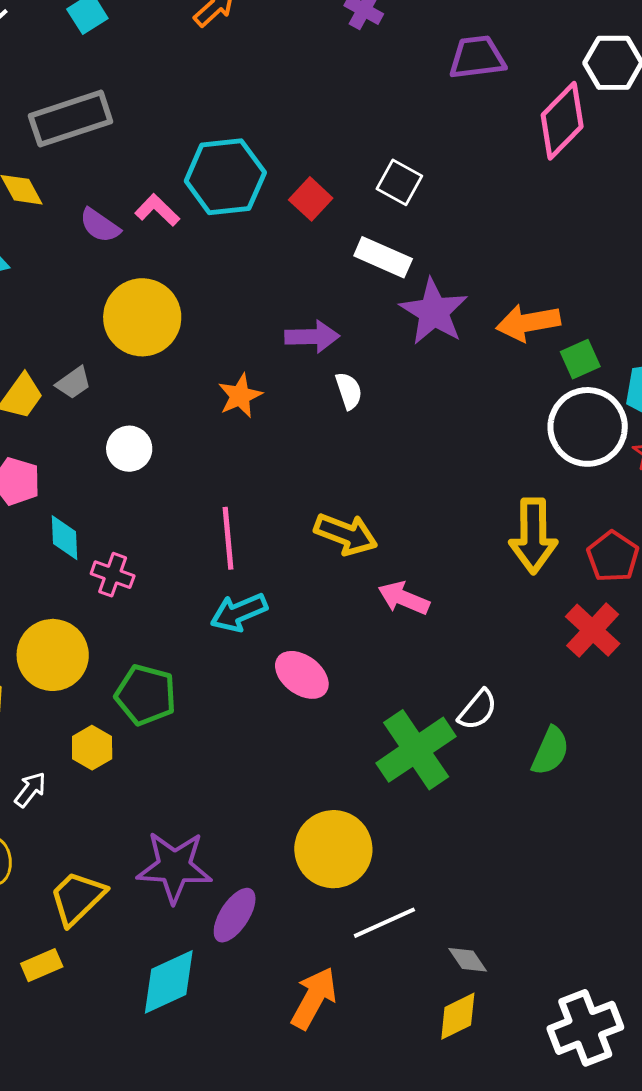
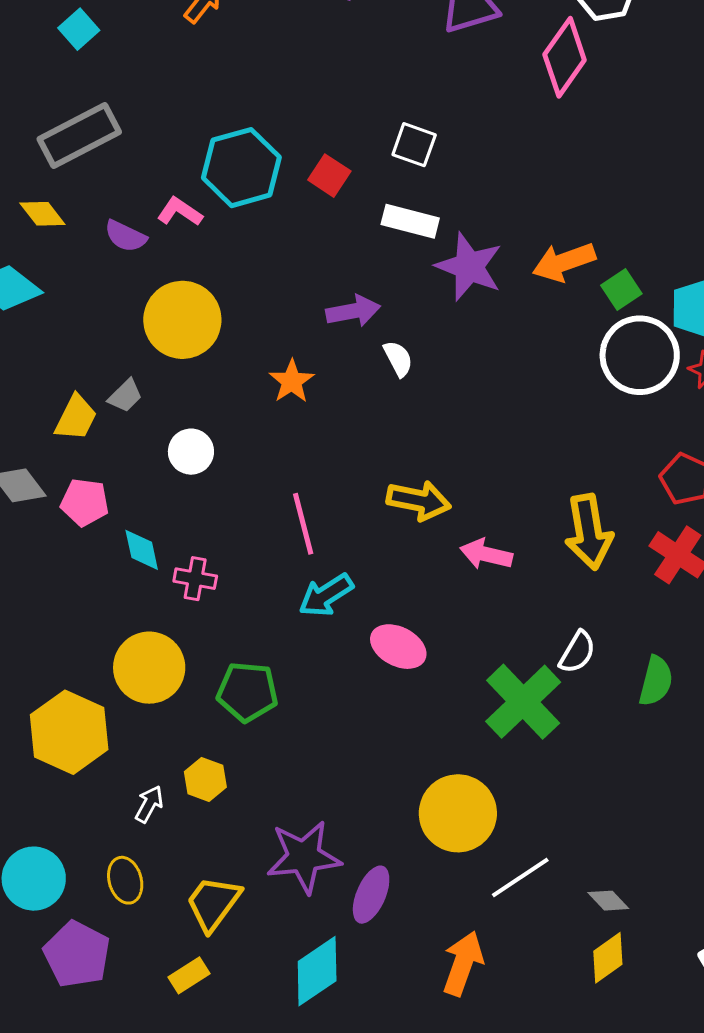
yellow arrow: (533, 536) -> (589, 532), moved
yellow hexagon: (92, 748) -> (205, 779), moved

